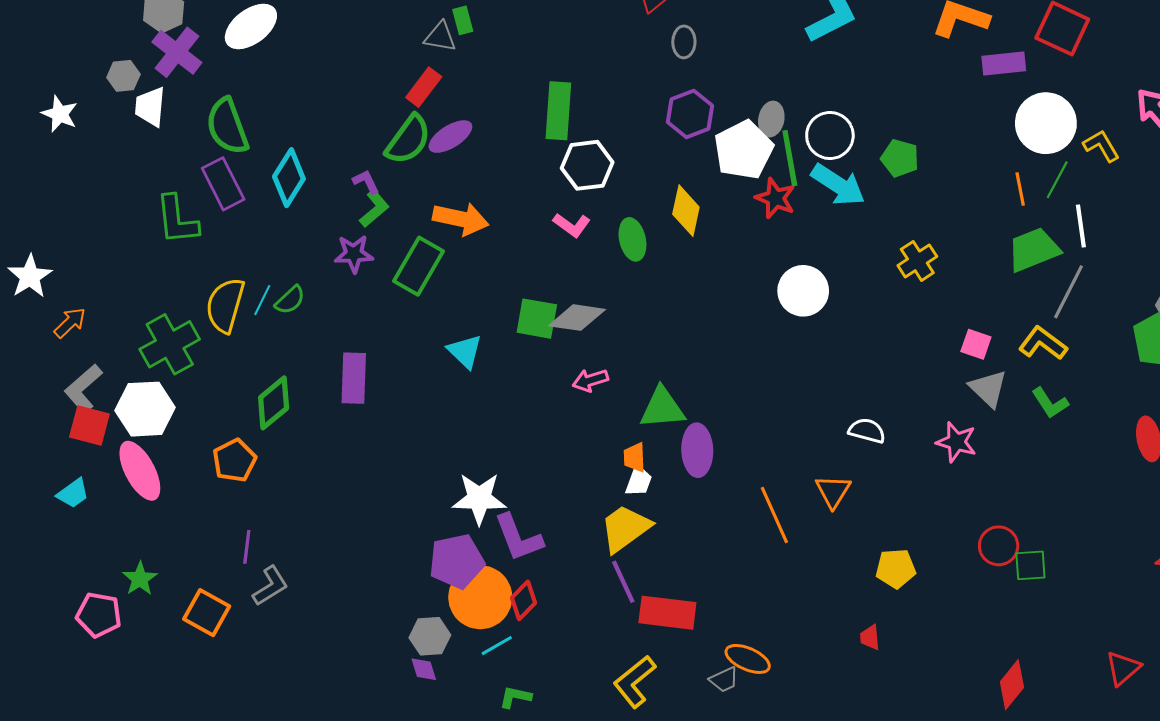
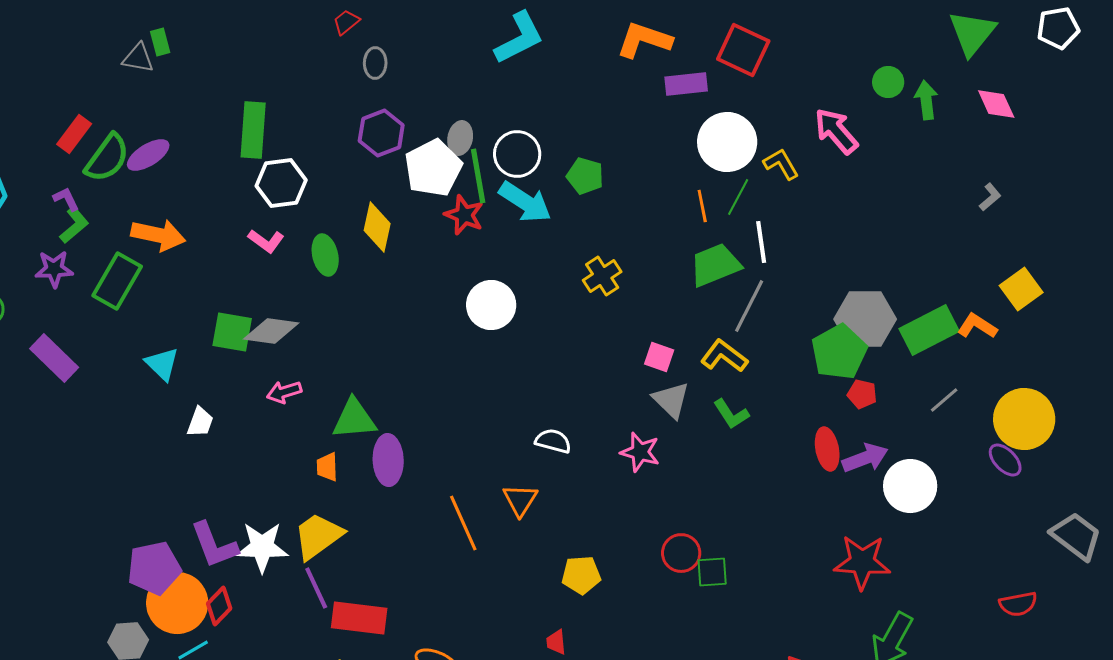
red rectangle: (424, 87) -> (74, 134), moved
purple rectangle: (354, 378) -> (54, 358), moved, turned -48
white trapezoid: (639, 481) -> (200, 422), moved
white star: (479, 499) -> (262, 547), moved

